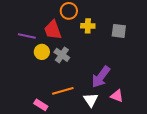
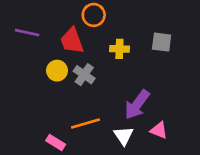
yellow cross: (88, 26) -> (119, 49), moved
purple line: (27, 36) -> (27, 33), moved

